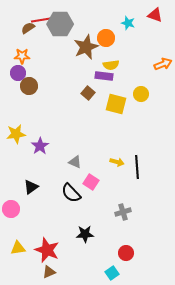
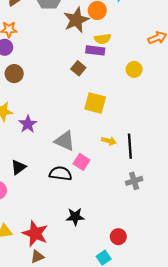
brown circle: (29, 86) -> (14, 74), moved
yellow square: (116, 104) -> (95, 103), moved
gray triangle: (75, 162) -> (65, 141), size x1.5
black semicircle: (71, 193) -> (60, 174), turned 140
gray cross: (123, 212) -> (134, 181), moved

